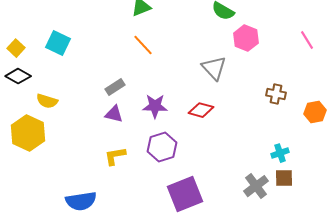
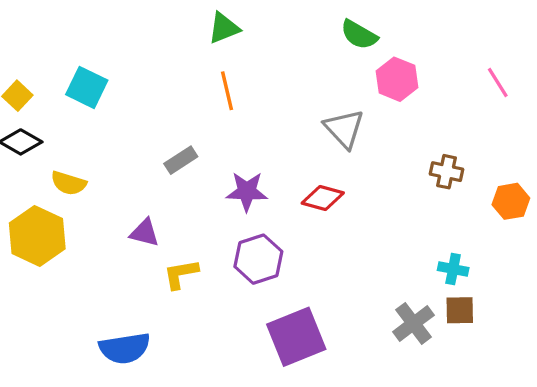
orange line: (143, 45) -> (227, 91), turned 30
purple triangle: (114, 114) -> (144, 233), moved
cyan cross: (280, 153) -> (453, 269), turned 30

